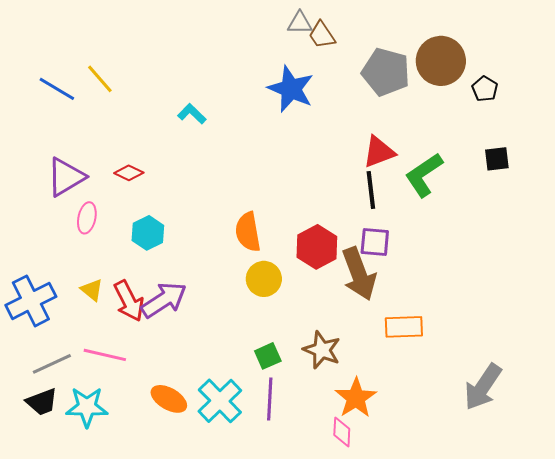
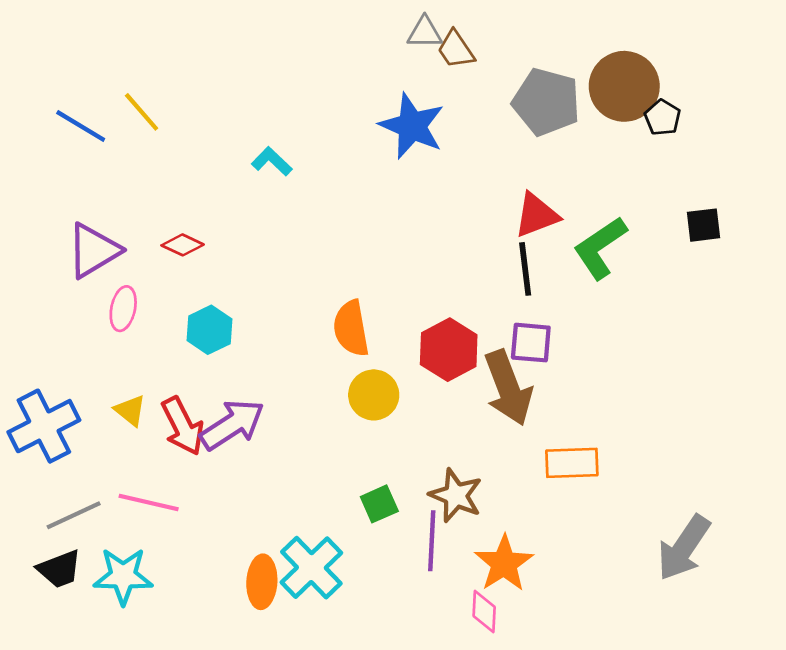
black pentagon: (485, 89) -> (662, 117), moved
orange ellipse: (169, 399) -> (262, 582), moved, turned 63
purple line: (270, 399) -> (432, 541), moved

